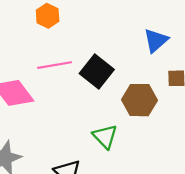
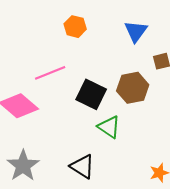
orange hexagon: (48, 16) -> (75, 27), moved
black square: (97, 72) -> (91, 94), moved

